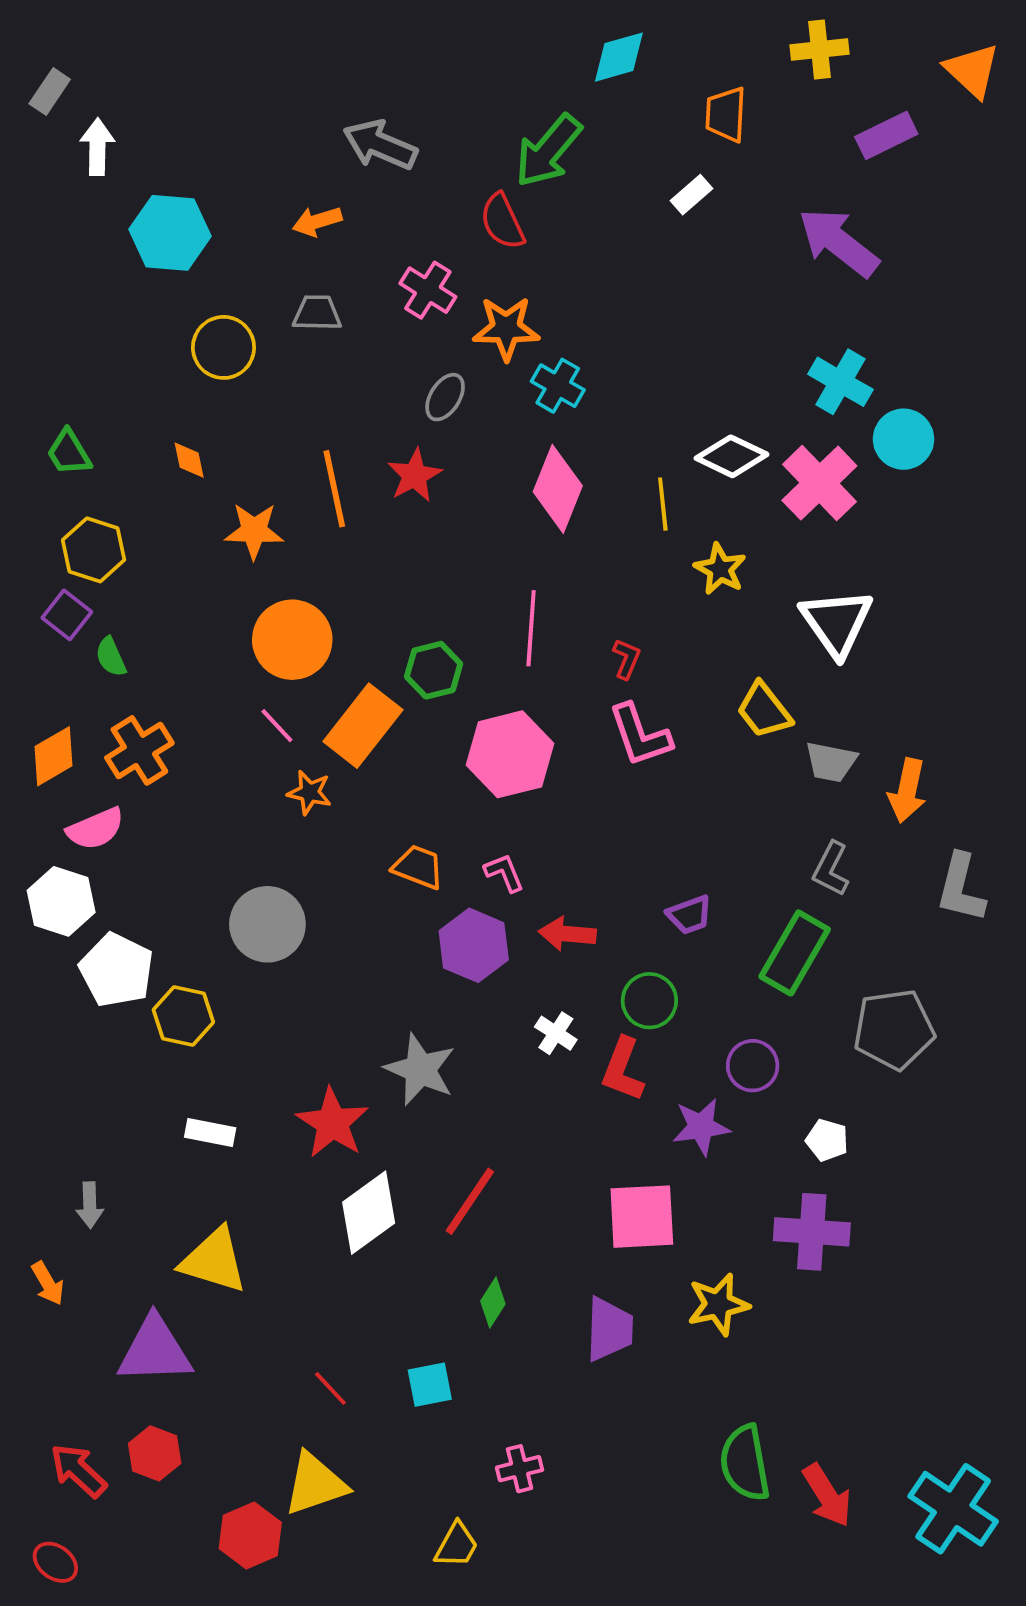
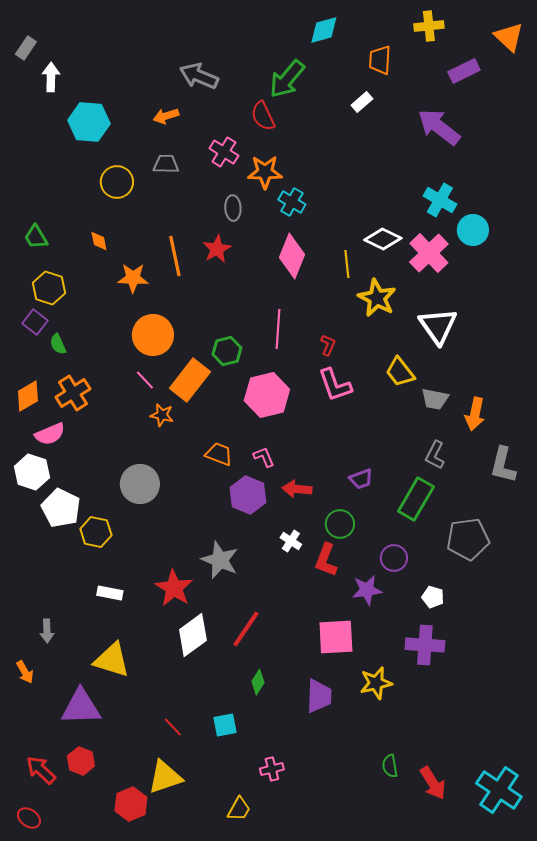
gray ellipse: (445, 397) -> (233, 208), turned -35
yellow star: (720, 569) -> (377, 298), size x1.4
green semicircle: (745, 1463) -> (390, 766), size x0.6

